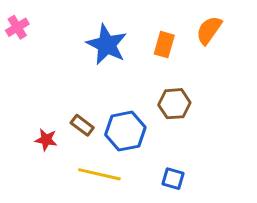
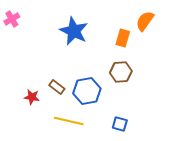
orange rectangle: (164, 45) -> (123, 38), moved

